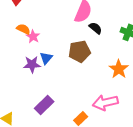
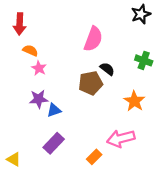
black semicircle: (95, 28) -> (107, 69), moved
orange semicircle: (23, 29) -> (30, 50), moved
blue triangle: (46, 58) -> (54, 110), moved, turned 32

